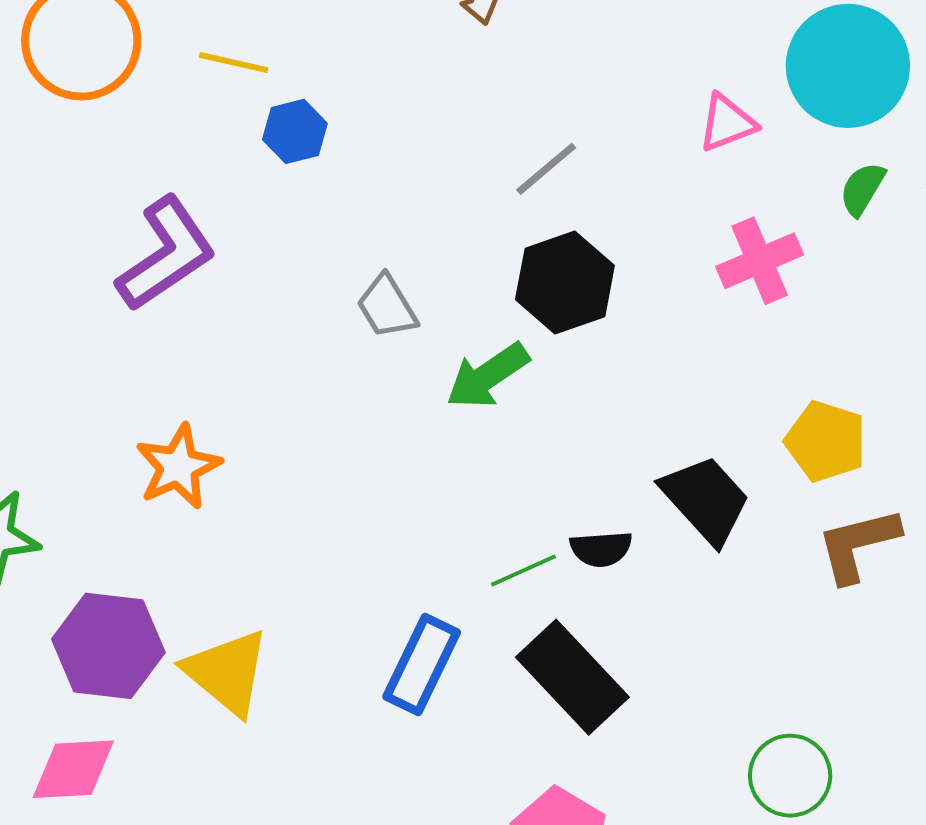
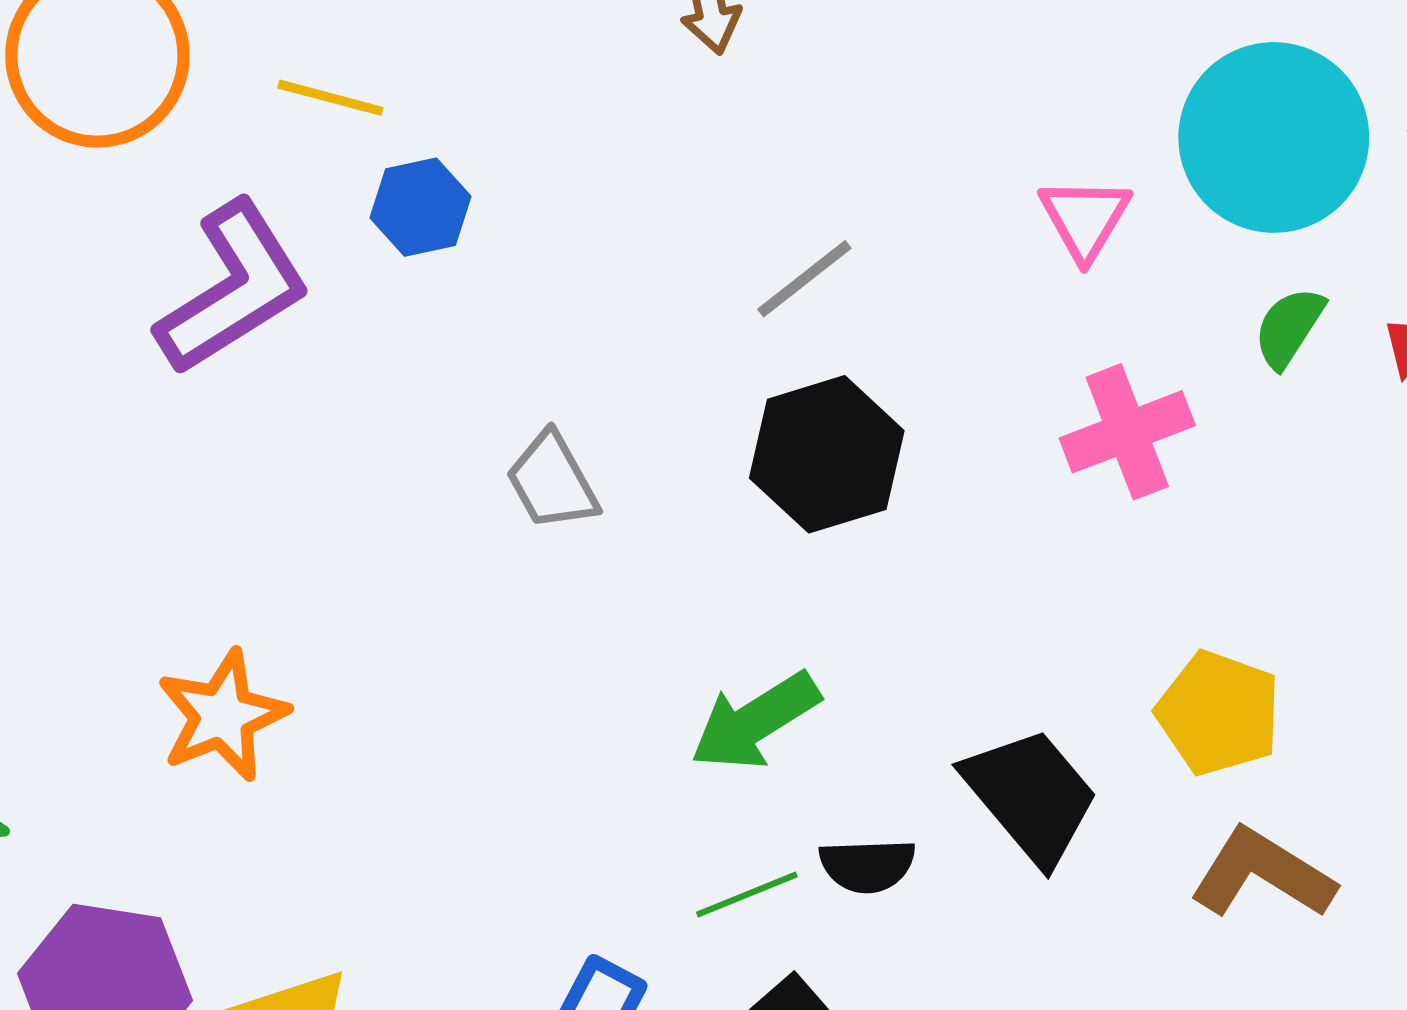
pink triangle: (727, 123) -> (1085, 218), turned -40
purple L-shape: (166, 254) -> (233, 288), moved
green arrow: (488, 376) -> (755, 721), moved
brown L-shape: (858, 545) -> (1262, 874), turned 44

